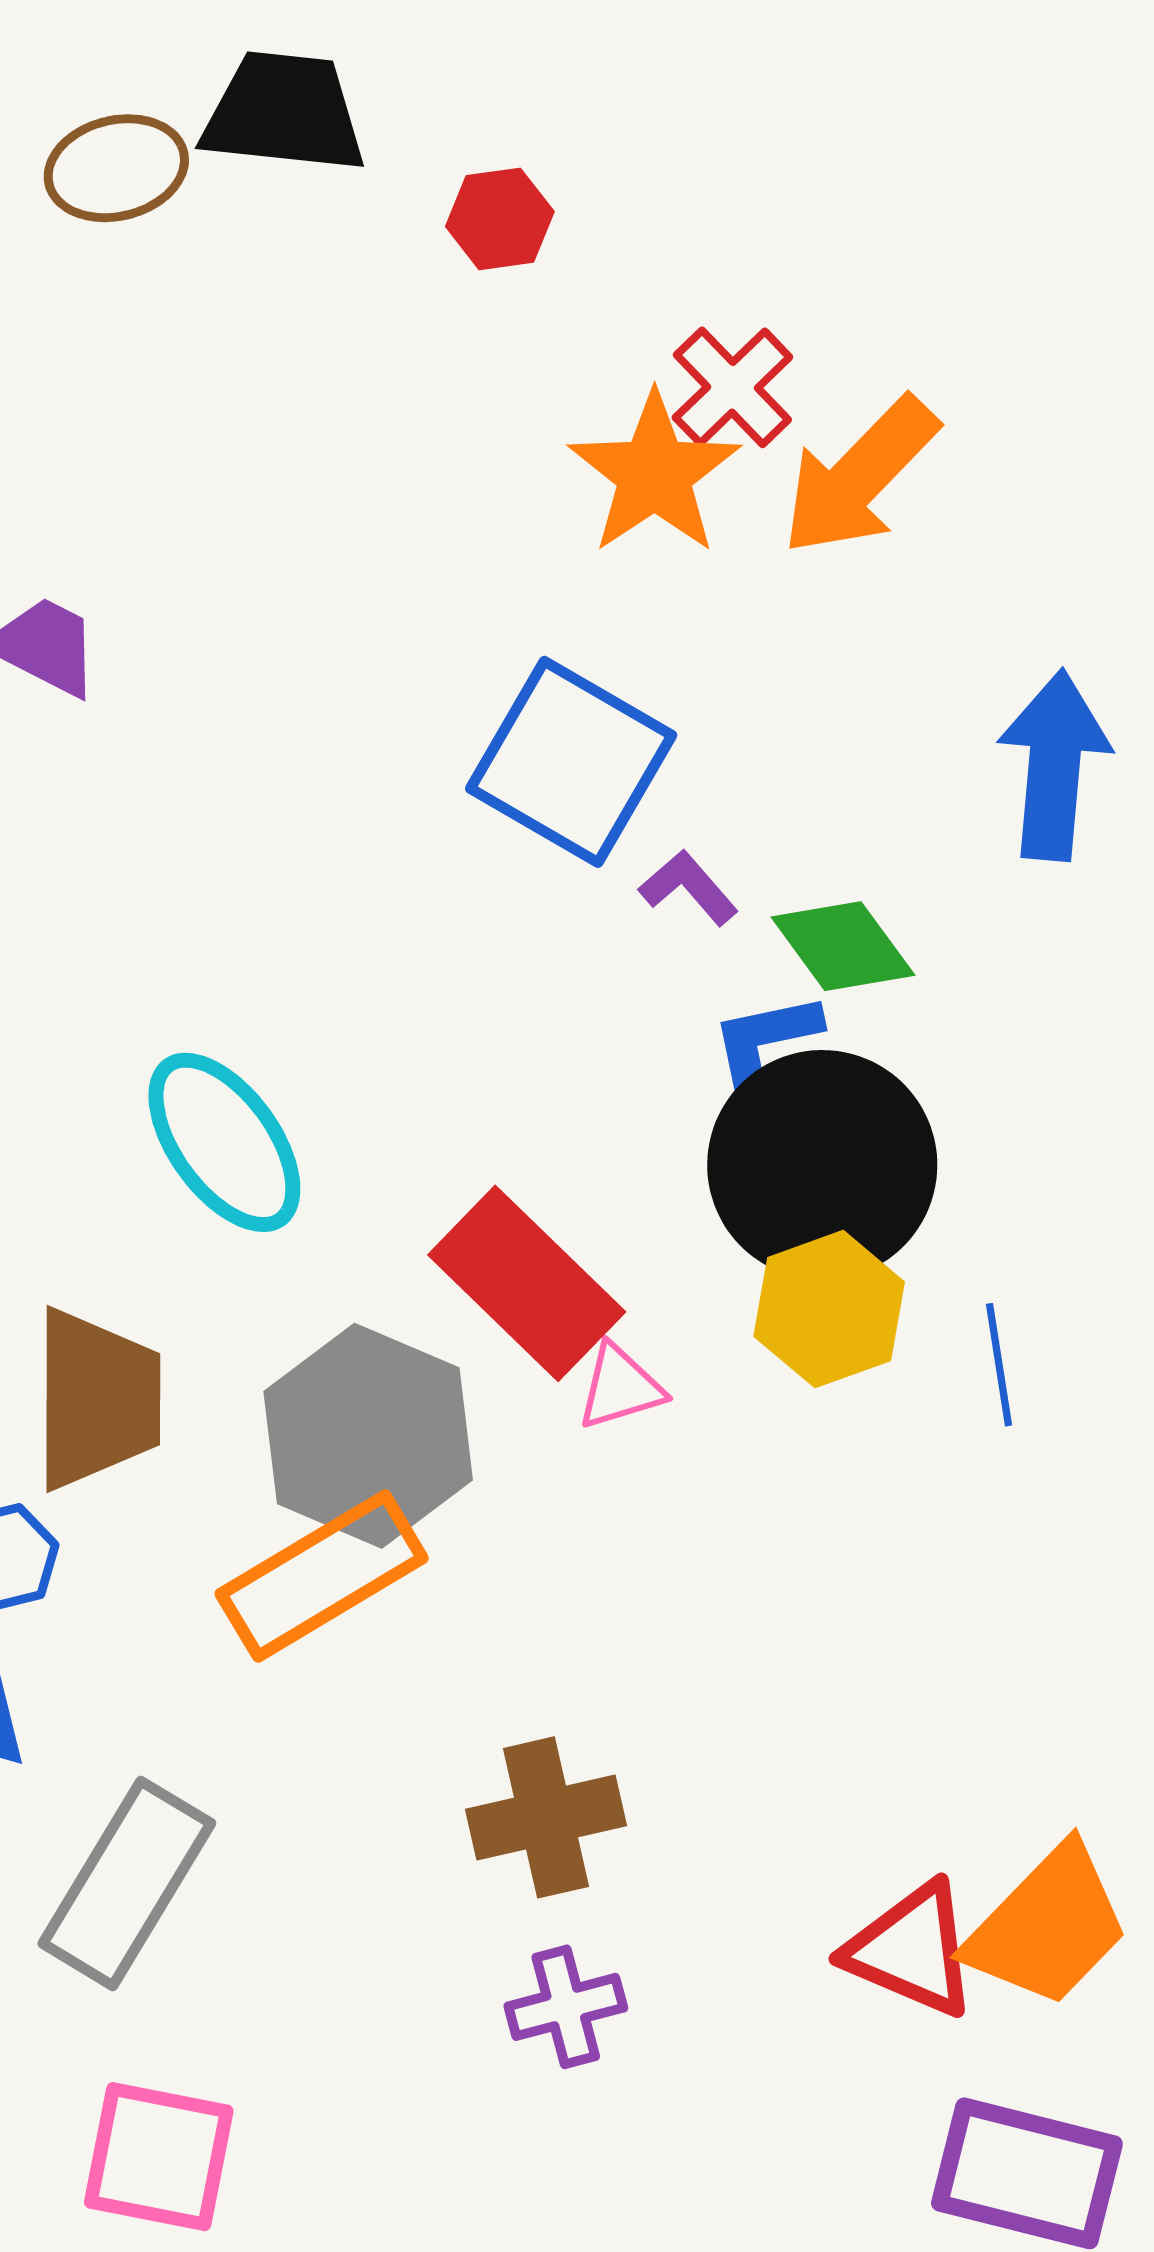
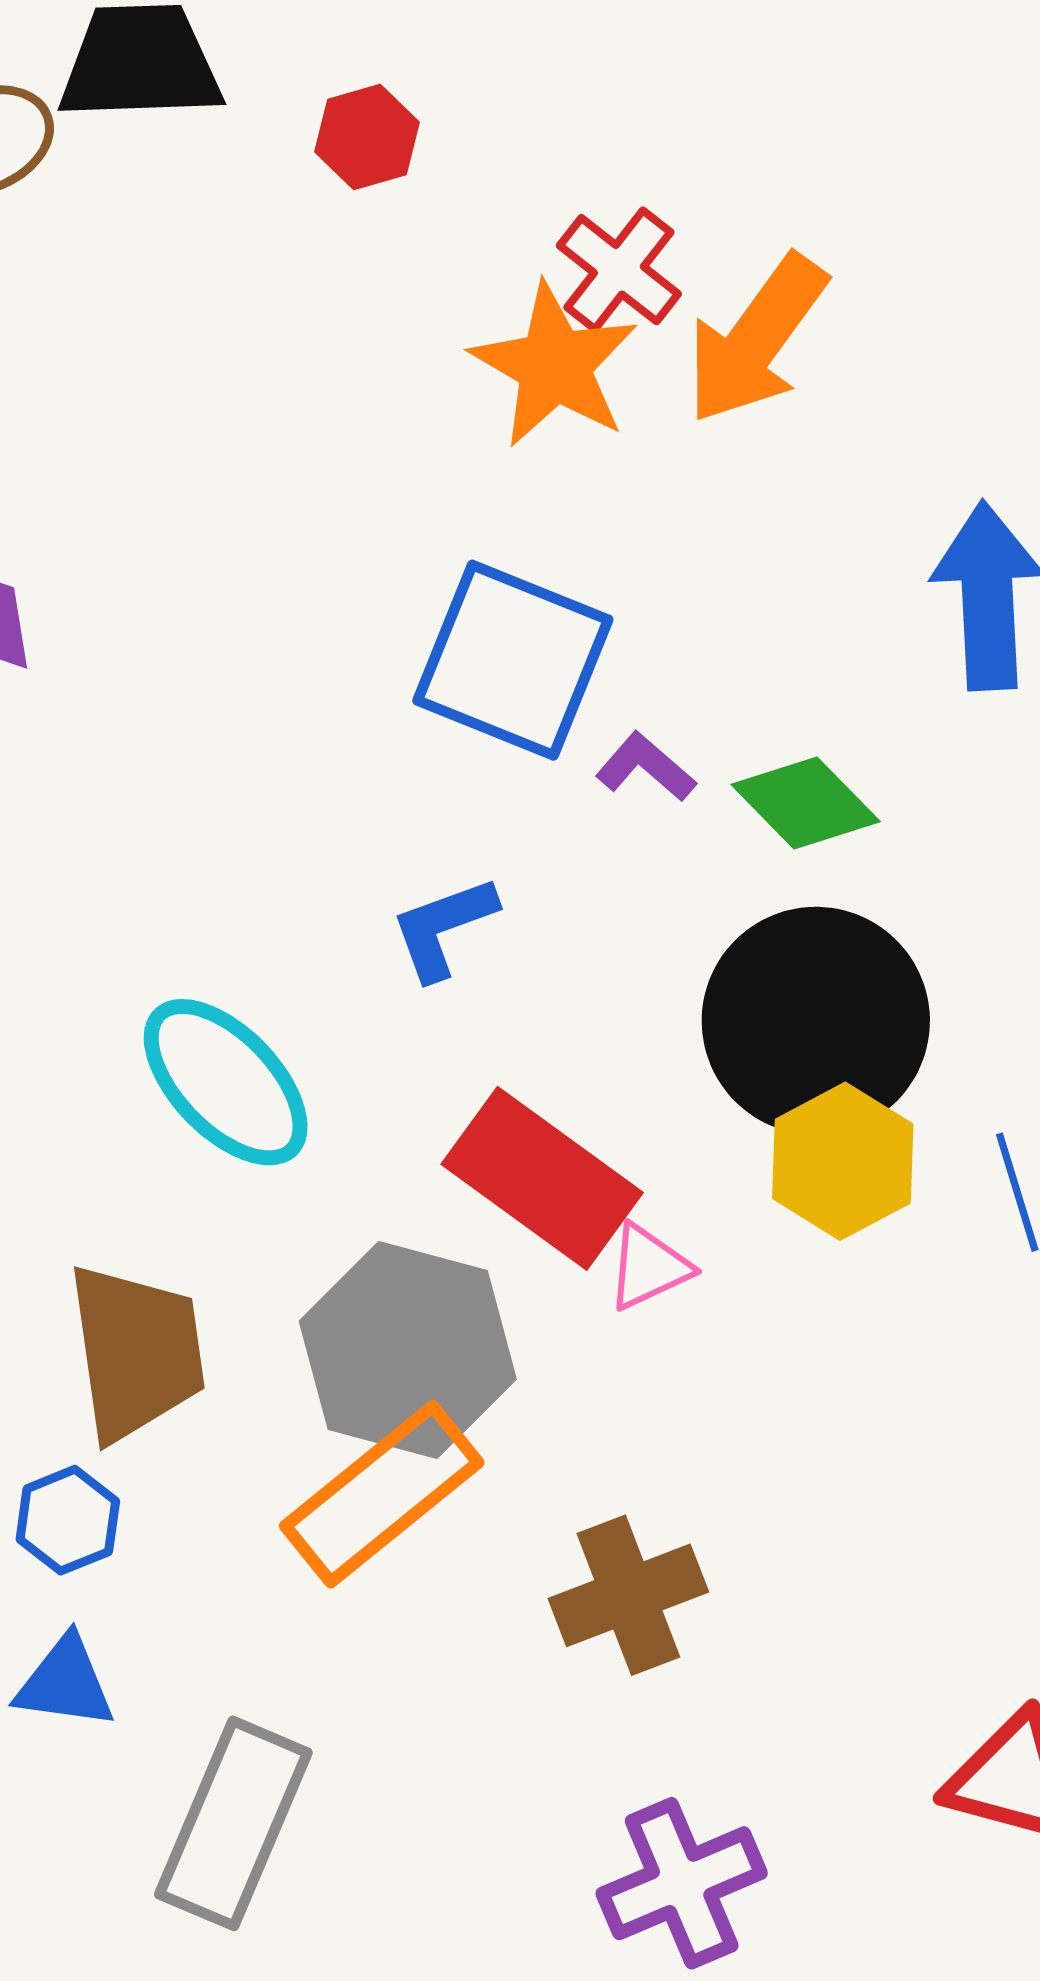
blue L-shape: (765, 1041) -> (443, 928), moved
brown cross: (546, 1817) -> (628, 1595), moved
purple cross: (566, 2007) -> (682, 1883), size x1.4

